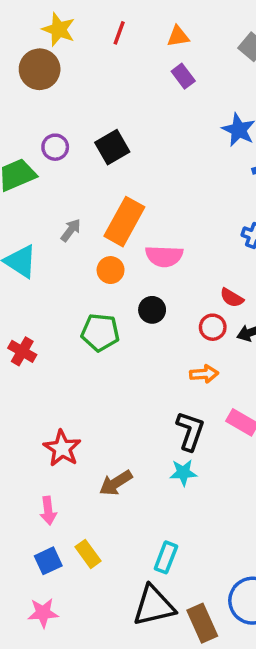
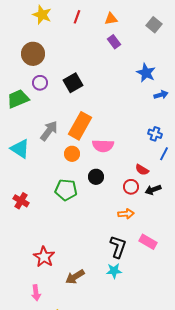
brown circle: (40, 69) -> (33, 54), moved
gray arrow: (71, 230) -> (49, 131), size x1.5

